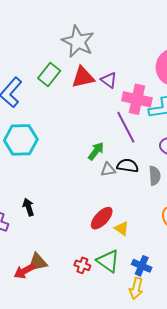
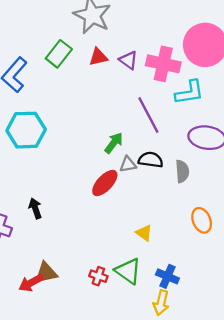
red triangle: (83, 77) -> (98, 57), size x0.7
pink cross: (137, 99) -> (163, 64), moved
red ellipse: (102, 218) -> (105, 183), moved

